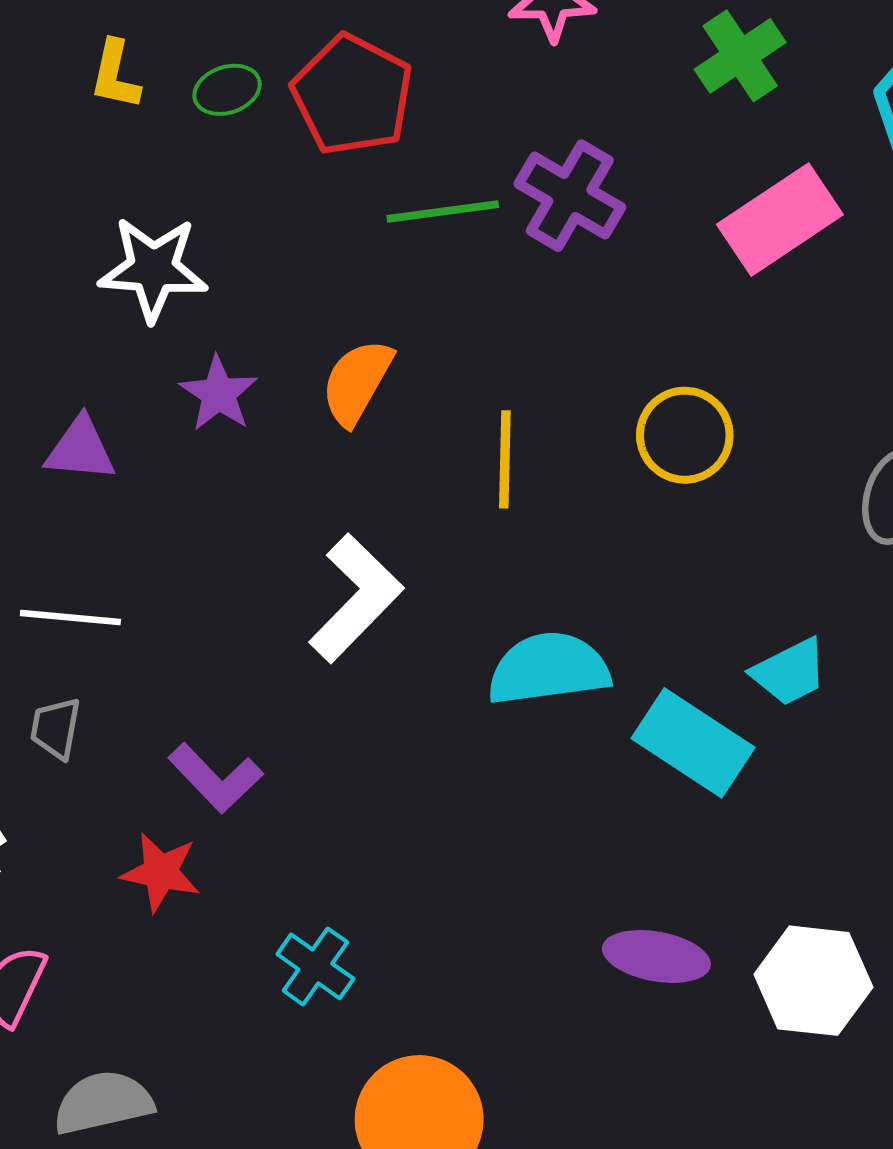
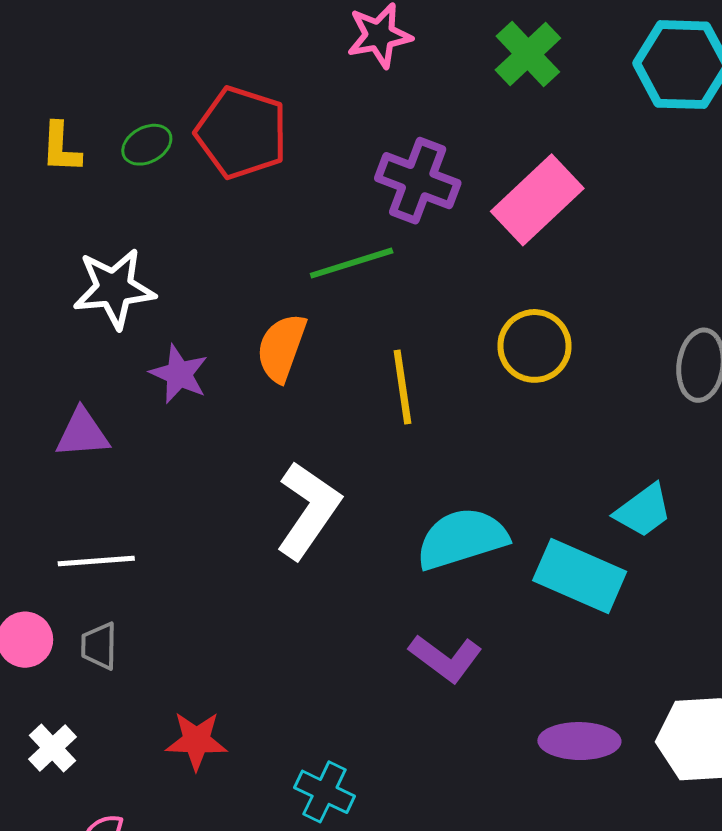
green line: (443, 212) -> (352, 263), moved
pink rectangle: (780, 220) -> (537, 200), moved
purple L-shape: (216, 778) -> (446, 658), moved

